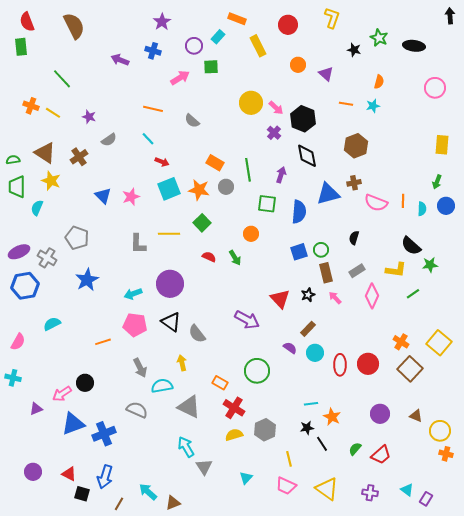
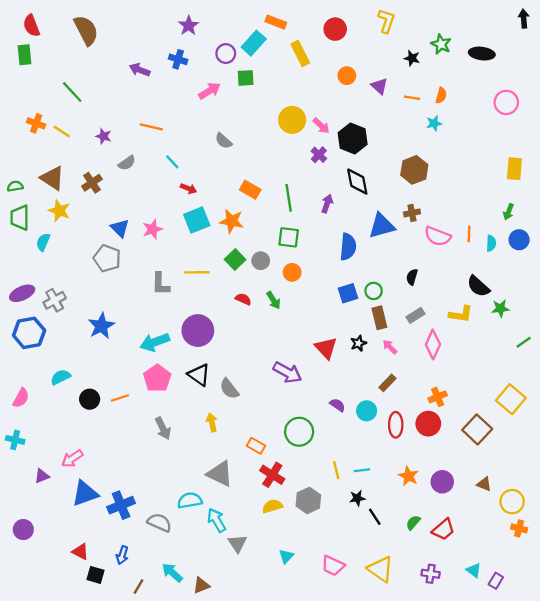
cyan rectangle: (218, 37) -> (254, 43), size x1.5
orange line: (346, 104) -> (412, 98), moved
orange line: (153, 109) -> (151, 127), moved
gray circle: (226, 187) -> (261, 261), moved
green square: (267, 204) -> (289, 237), moved
gray pentagon: (77, 238) -> (107, 258), moved
gray cross: (47, 258) -> (55, 300), turned 30
cyan arrow: (133, 294) -> (155, 342), size x1.4
green line: (413, 294) -> (524, 342), moved
pink pentagon: (135, 325) -> (157, 378), turned 30
brown rectangle: (308, 329) -> (388, 383), moved
orange cross: (401, 342) -> (438, 397), moved, turned 35
black circle: (85, 383) -> (90, 399), moved
cyan semicircle: (162, 386) -> (190, 500), moved
gray semicircle: (137, 410) -> (159, 523), moved
orange star: (332, 417) -> (408, 476), moved
yellow line: (289, 459) -> (336, 470), moved
purple circle: (33, 472) -> (23, 530), moved
blue arrow: (105, 477) -> (122, 555), size x0.7

